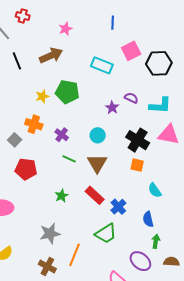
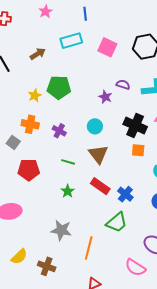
blue line: (113, 23) -> (85, 14), moved
pink star: (65, 29) -> (46, 12), moved
pink square: (131, 51) -> (107, 47), moved, turned -30
brown arrow: (51, 56) -> (38, 54), size x0.7
cyan rectangle: (102, 65) -> (71, 41), moved, turned -30
green line: (69, 159) -> (68, 162), moved
gray star: (50, 234) -> (61, 230), turned 30
brown cross: (47, 266) -> (47, 266), moved

